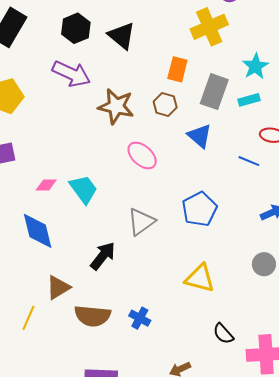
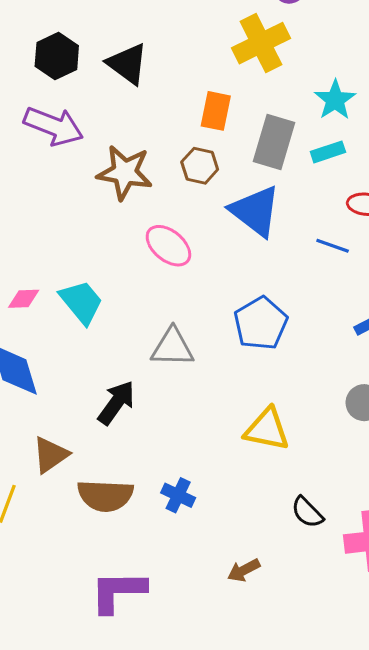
blue triangle: (200, 136) -> (255, 211), size x1.4
gray triangle: (141, 222) -> (173, 347), turned 40

